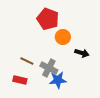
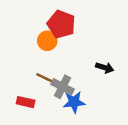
orange circle: (63, 37) -> (47, 41), moved
brown line: (27, 61) -> (45, 78), moved

